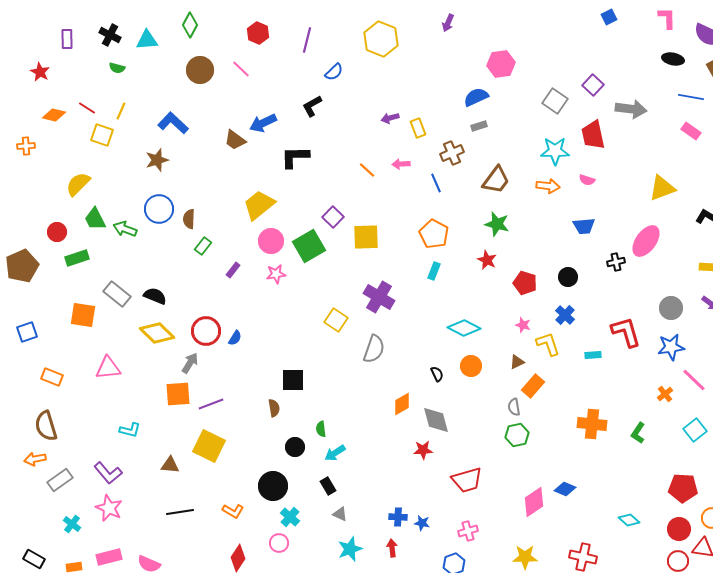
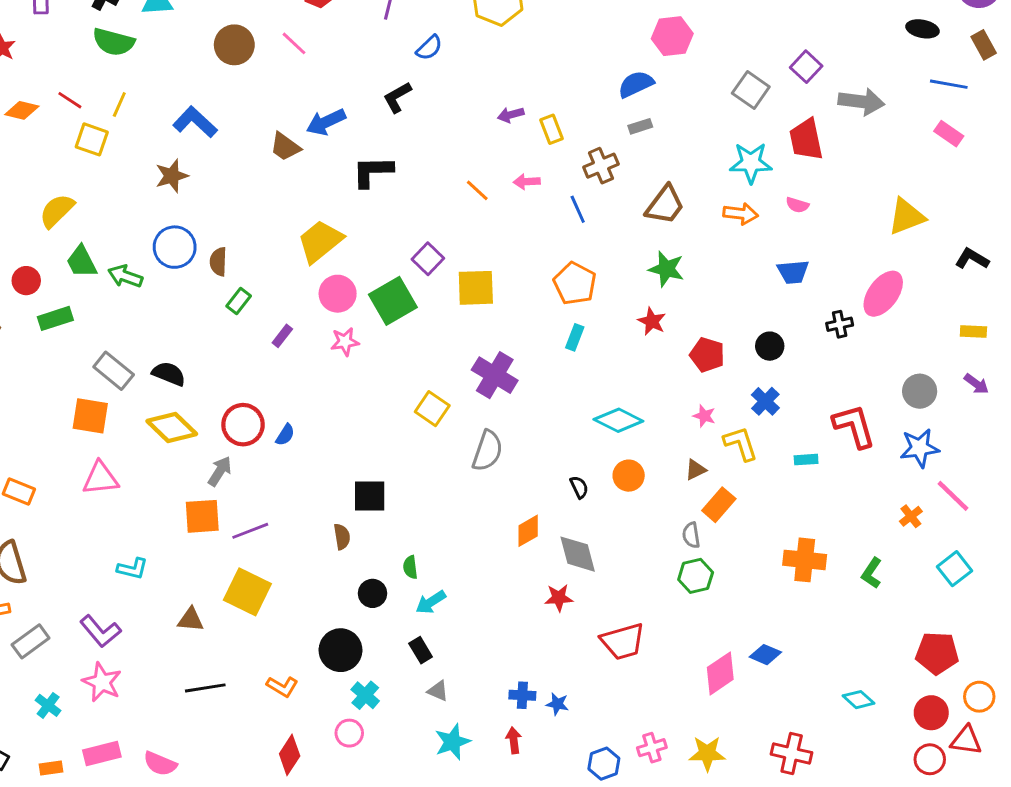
green semicircle: (117, 68) -> (114, 42), size x1.8
orange square: (83, 315) -> (90, 416), moved
pink cross: (468, 531) -> (652, 748), moved

